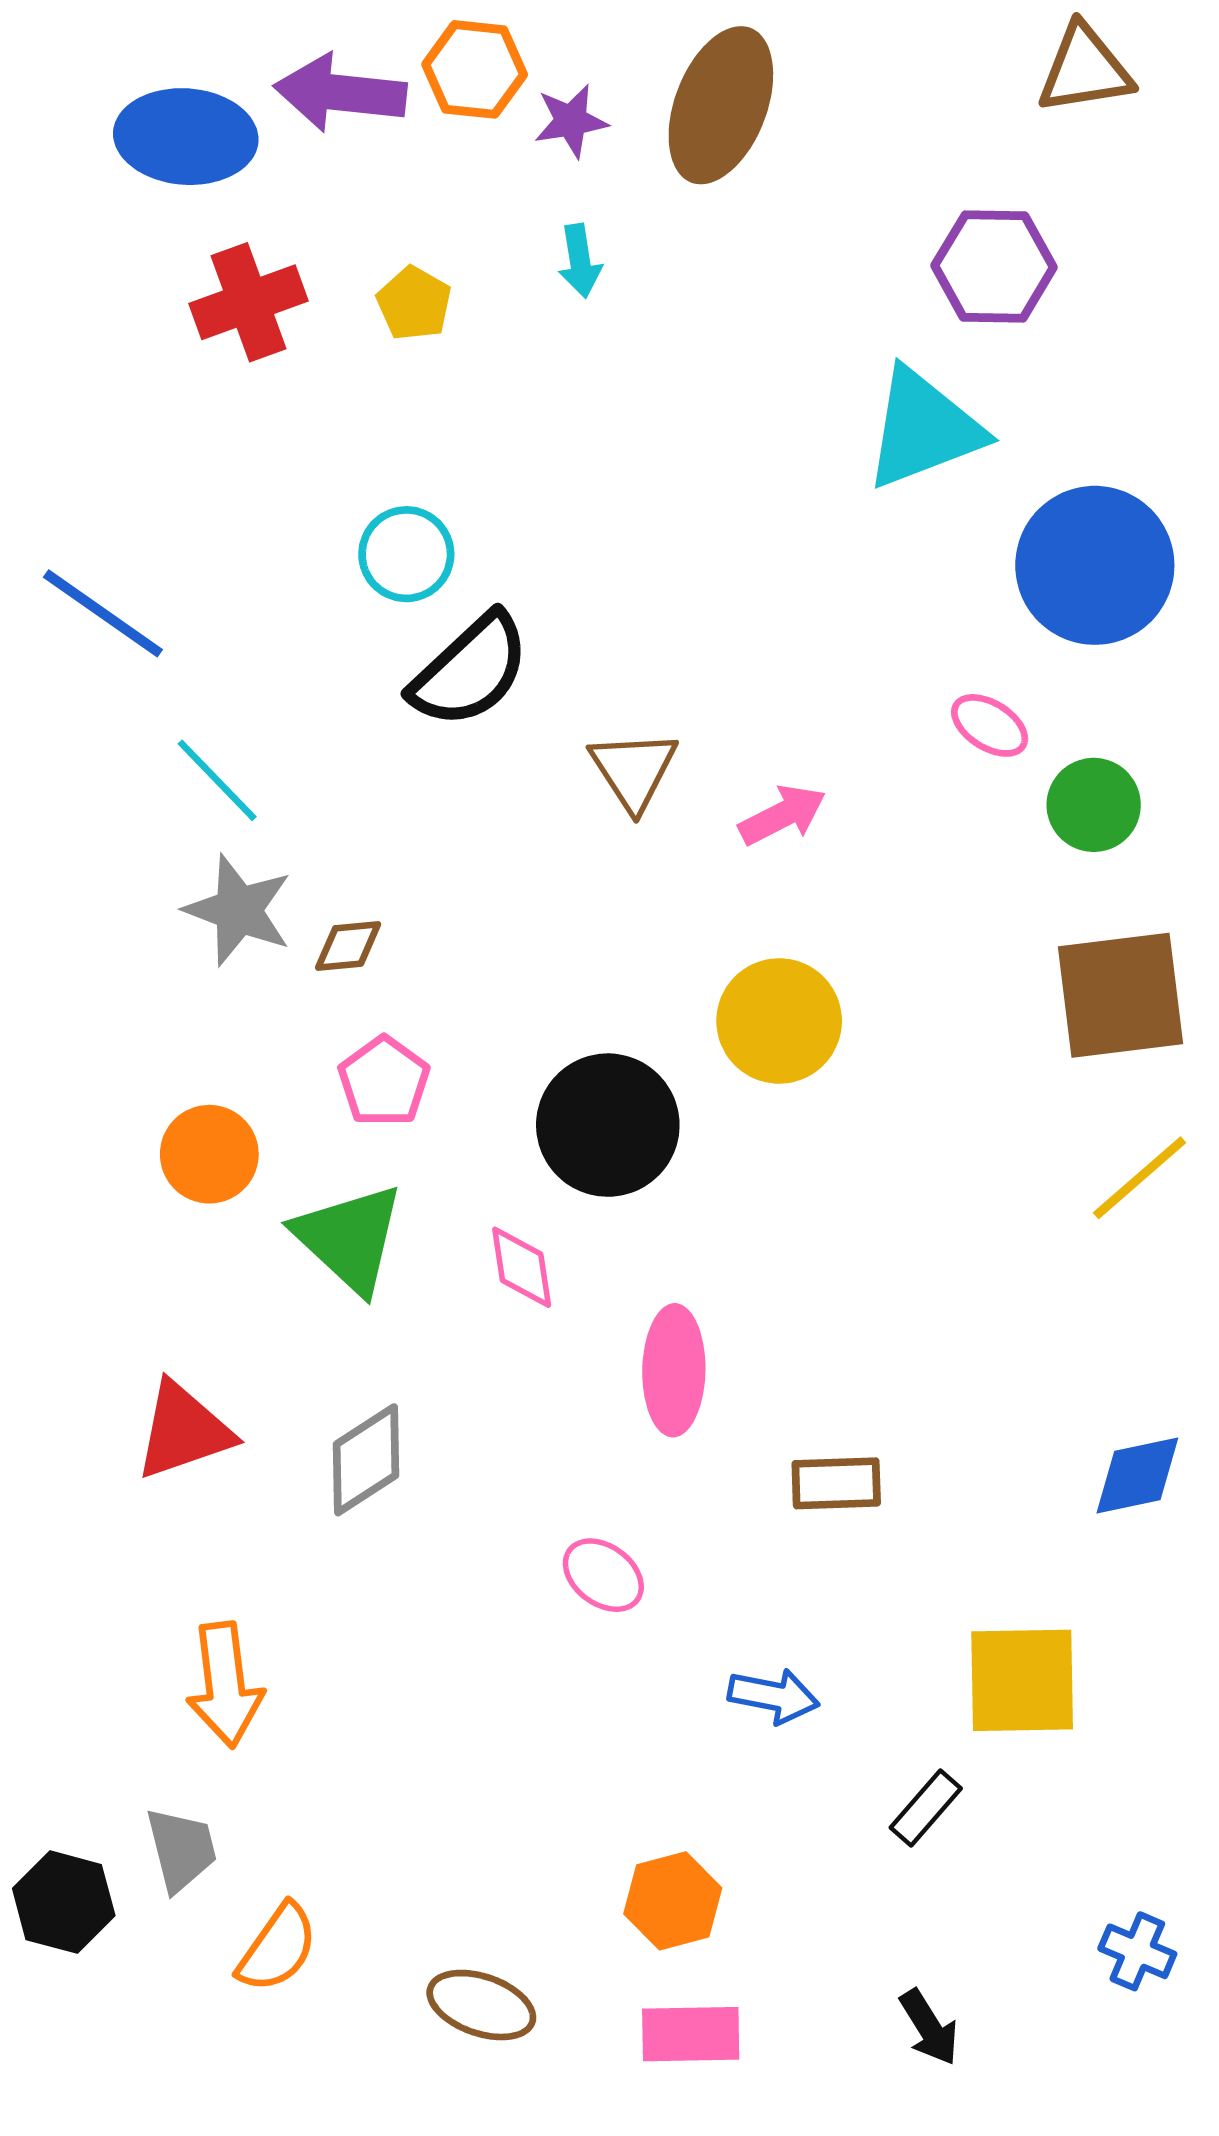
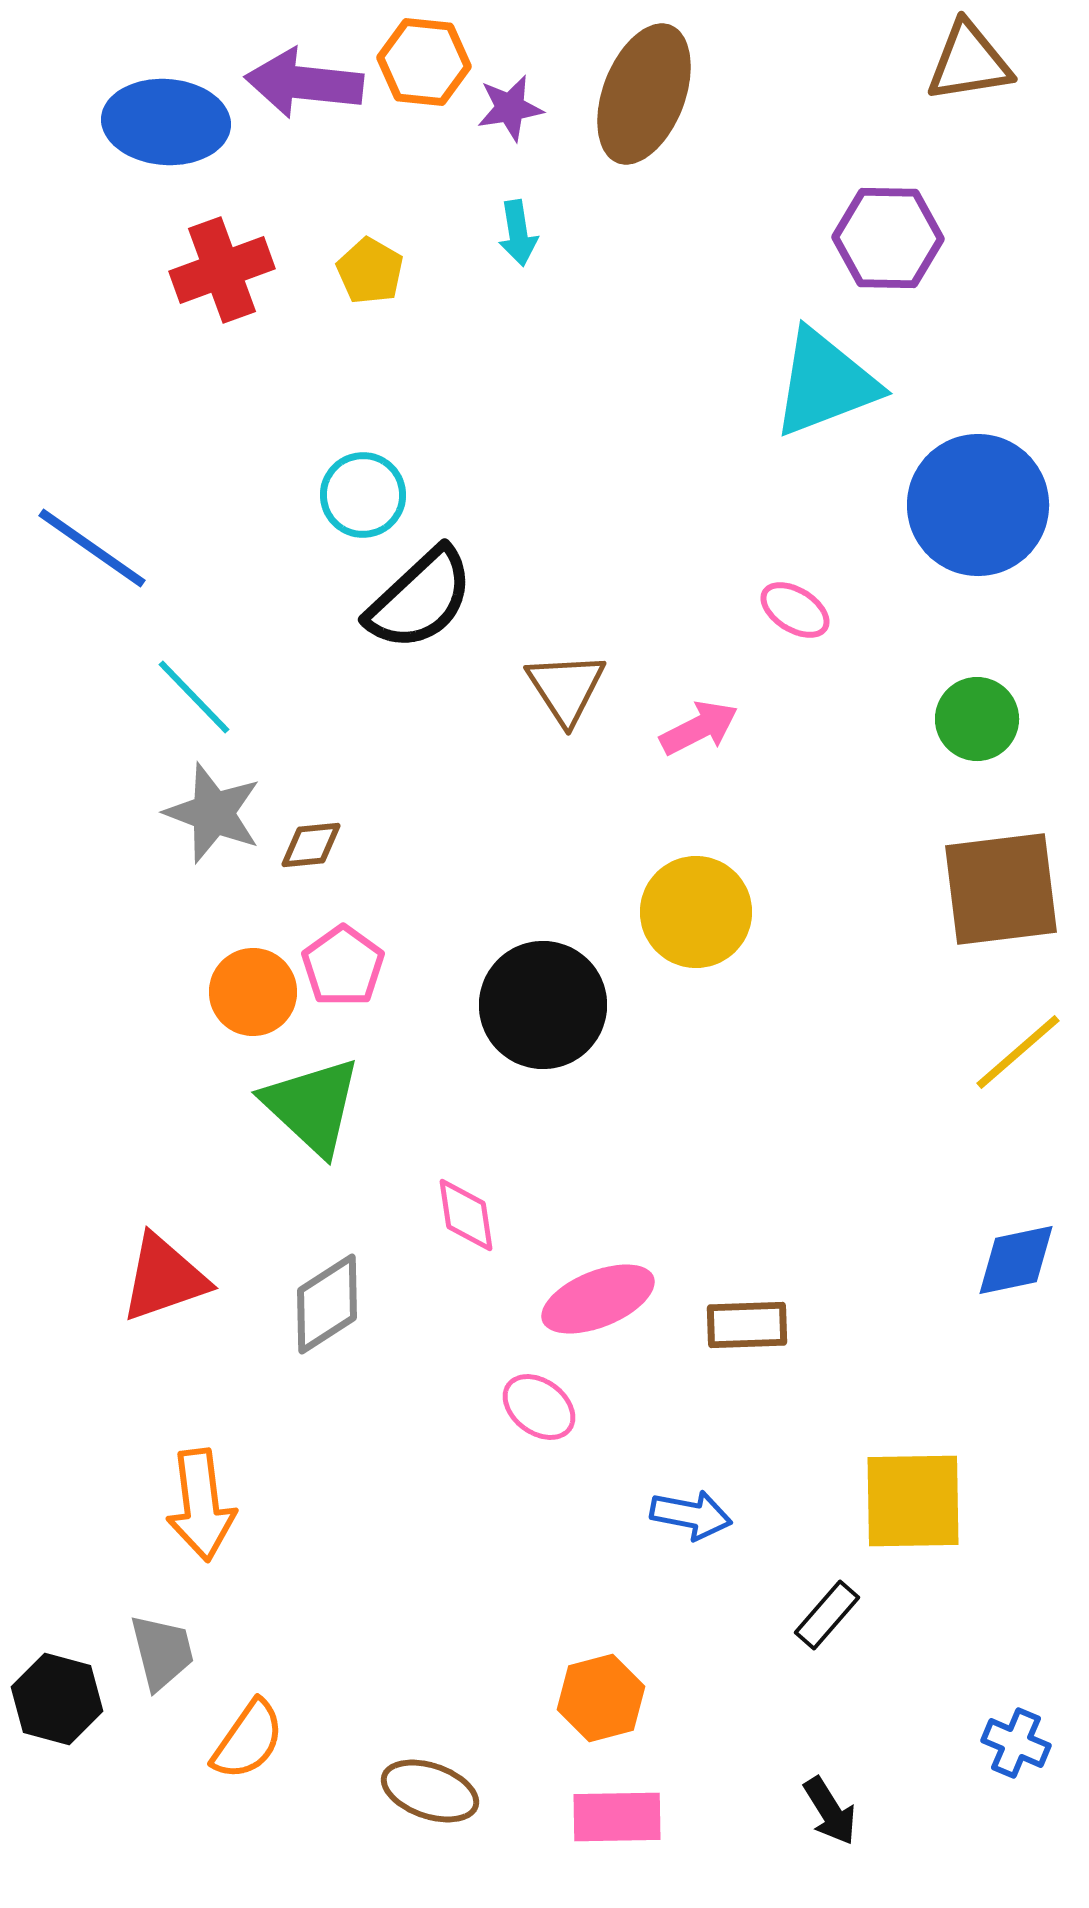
pink ellipse: (990, 725) -> (795, 610), moved
orange circle: (209, 1154) -> (253, 992), moved
pink diamond: (522, 1267) -> (466, 1215), moved
pink ellipse: (674, 1370) -> (598, 1299), moved, turned 67
blue diamond: (1137, 1475) -> (1016, 1260), moved

